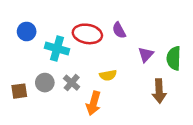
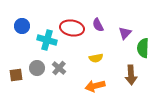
purple triangle: (146, 55) -> (125, 33), moved
yellow semicircle: (108, 75) -> (96, 58), moved
orange arrow: (93, 103) -> (95, 86), moved, turned 60

